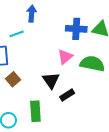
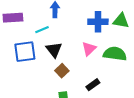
brown square: (13, 79) -> (62, 71), moved
black triangle: (51, 80) -> (54, 50), moved

